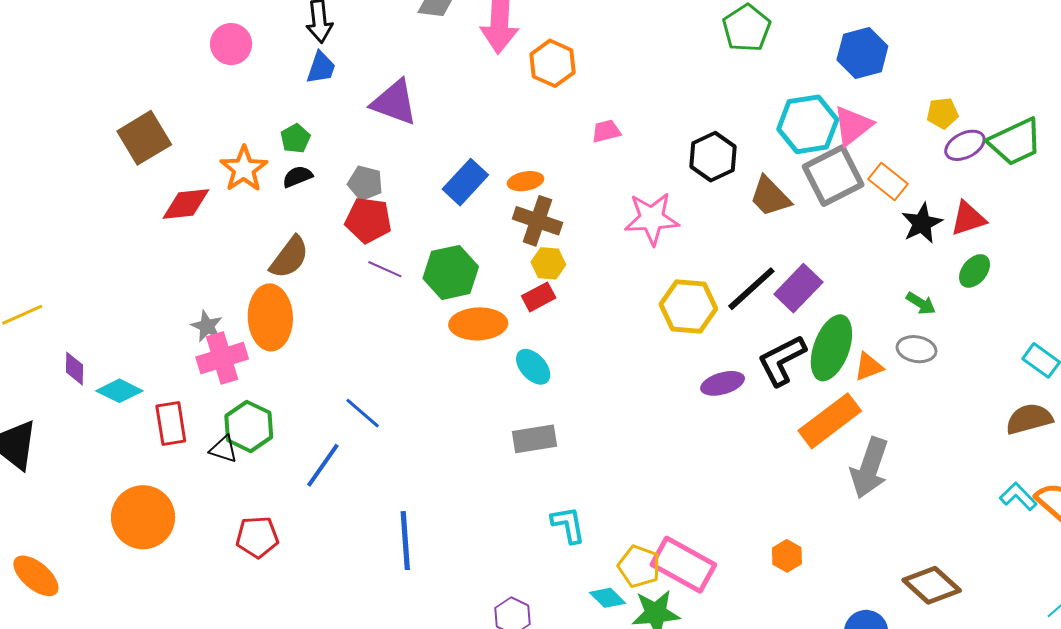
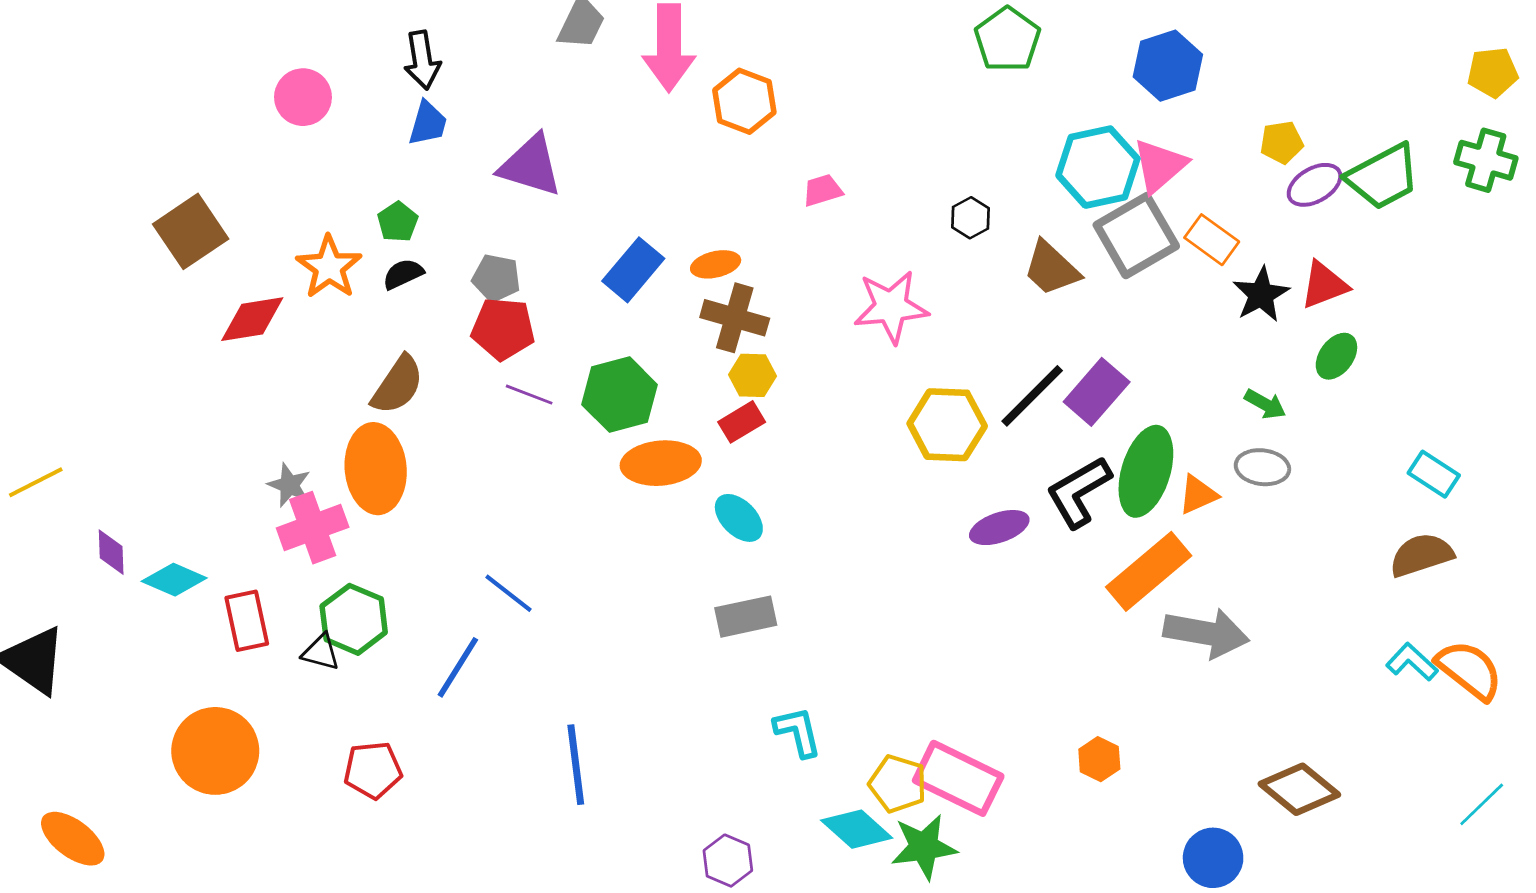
black hexagon: (713, 157) -> (970, 218), size x0.6
gray arrow: (869, 468) -> (1206, 633), turned -96
cyan diamond: (608, 598) -> (857, 829), size x1.4

